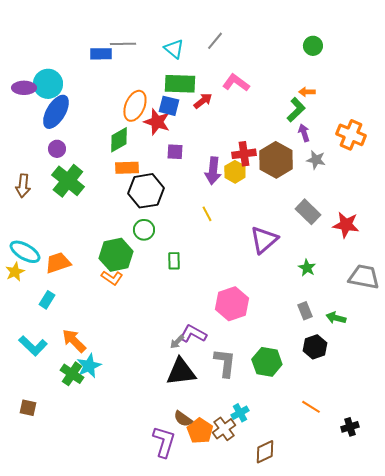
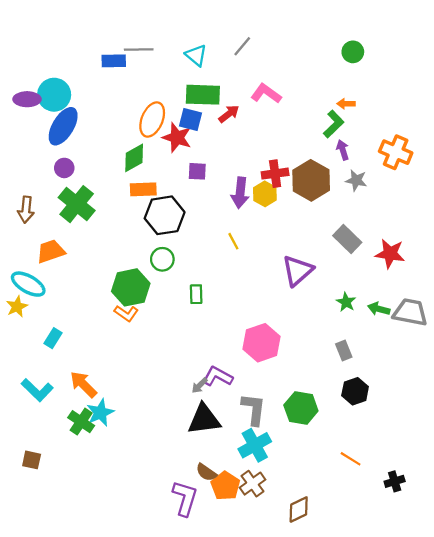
orange trapezoid: (58, 263) -> (51, 251), moved
green arrow: (336, 318) -> (379, 309), moved
cyan cross: (240, 413) -> (255, 445), moved, size x1.6

